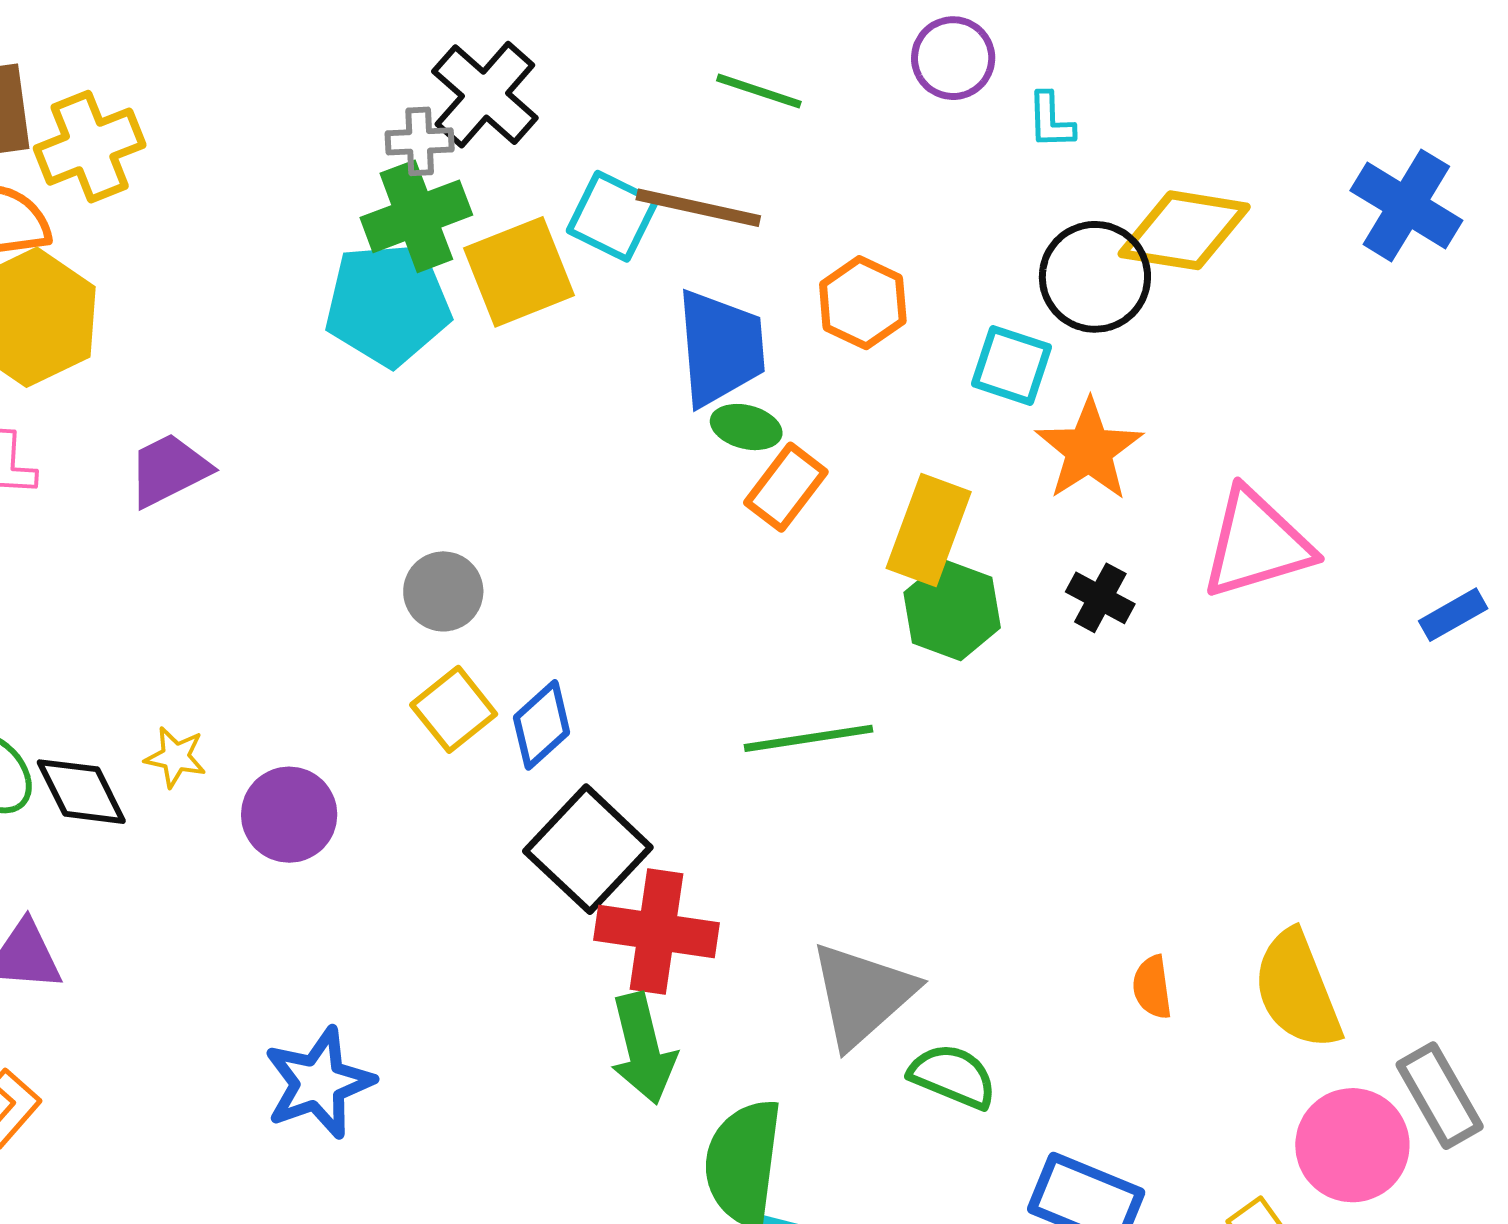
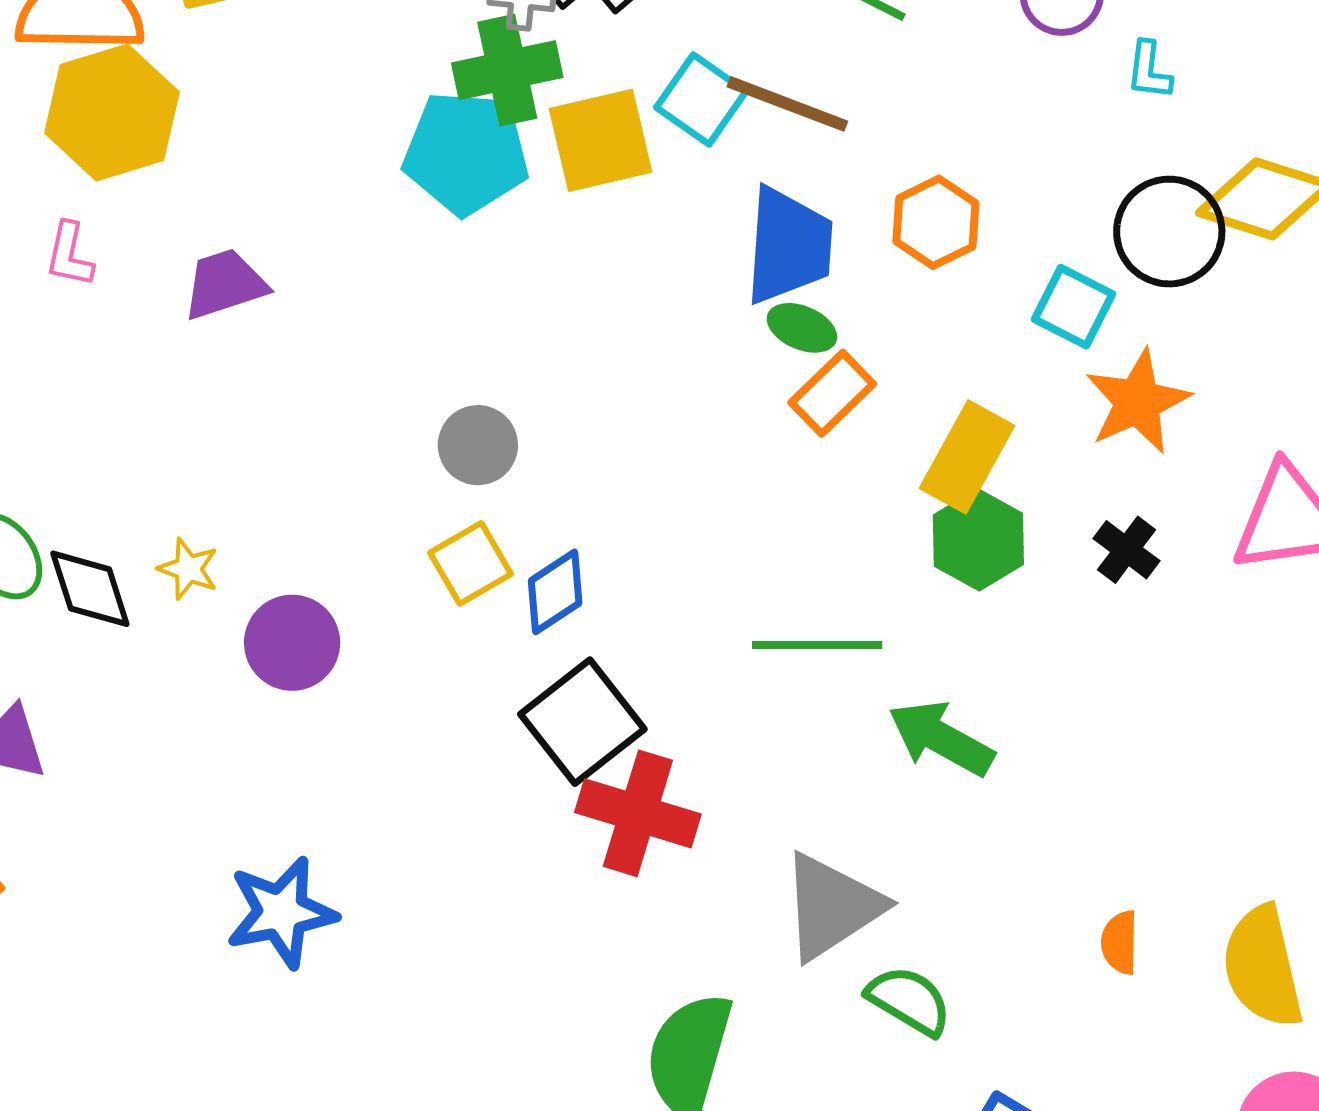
green arrow: (643, 1048) -> (941, 738), moved, turned 124

